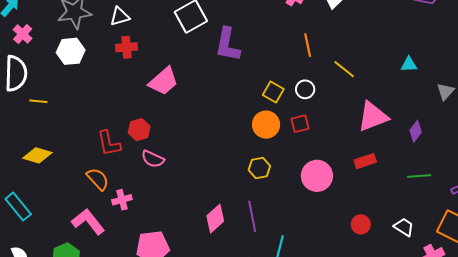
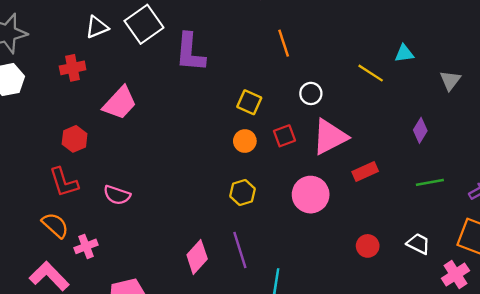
white triangle: (120, 17) -> (97, 27), moved
yellow line: (344, 69) -> (371, 73), moved
white circle: (305, 89) -> (311, 93), moved
pink triangle: (373, 117) -> (330, 137), moved
orange circle: (266, 125) -> (245, 141), size x0.7
red hexagon: (139, 130) -> (75, 139), moved

